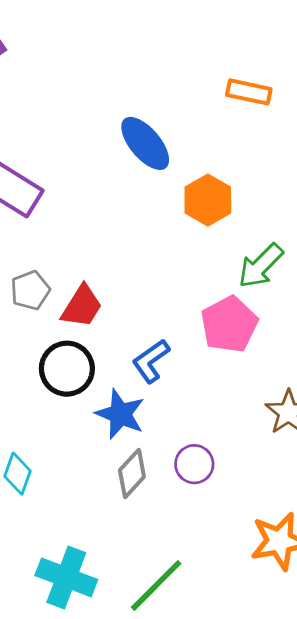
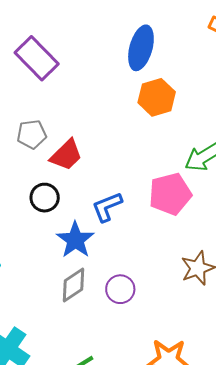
blue ellipse: (145, 143) -> (141, 48), turned 42
orange hexagon: (208, 200) -> (157, 97), moved
black circle: (67, 369) -> (45, 198), size x0.7

